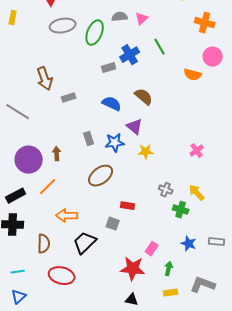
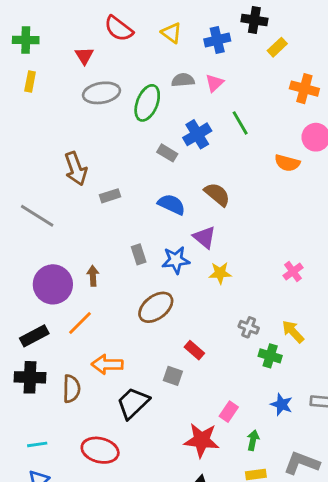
gray rectangle: (109, 68) -> (167, 153), turned 48
red rectangle: (128, 206) -> (194, 350), turned 32
brown semicircle: (44, 244) -> (71, 389), moved

